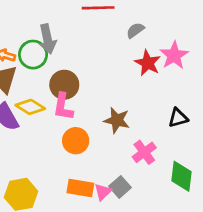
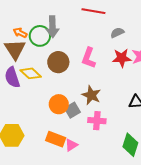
red star: (148, 63) -> (122, 58), turned 30
pink L-shape: (63, 107) -> (89, 58), moved
pink cross: (144, 152) -> (97, 121), moved, turned 30
gray square: (120, 187) -> (72, 110), moved

